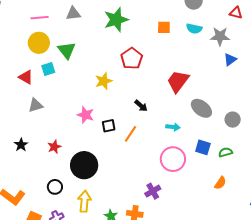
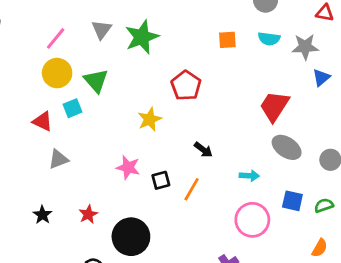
gray triangle: (73, 14) -> (102, 30), turned -42
pink line: (40, 18) -> (56, 38), turned -42
green star: (116, 20) -> (142, 37), moved
red trapezoid: (178, 81) -> (274, 106), moved

